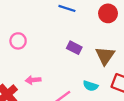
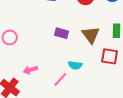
cyan semicircle: (90, 86) -> (75, 65), moved

